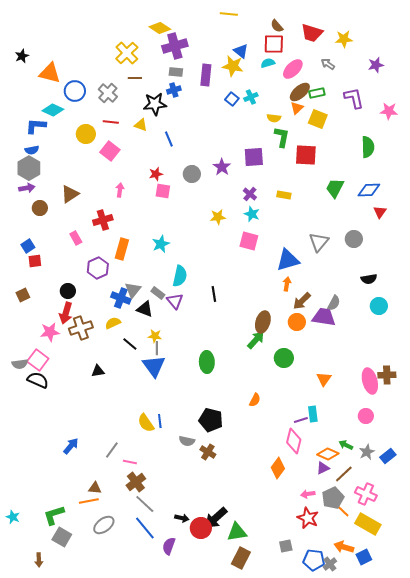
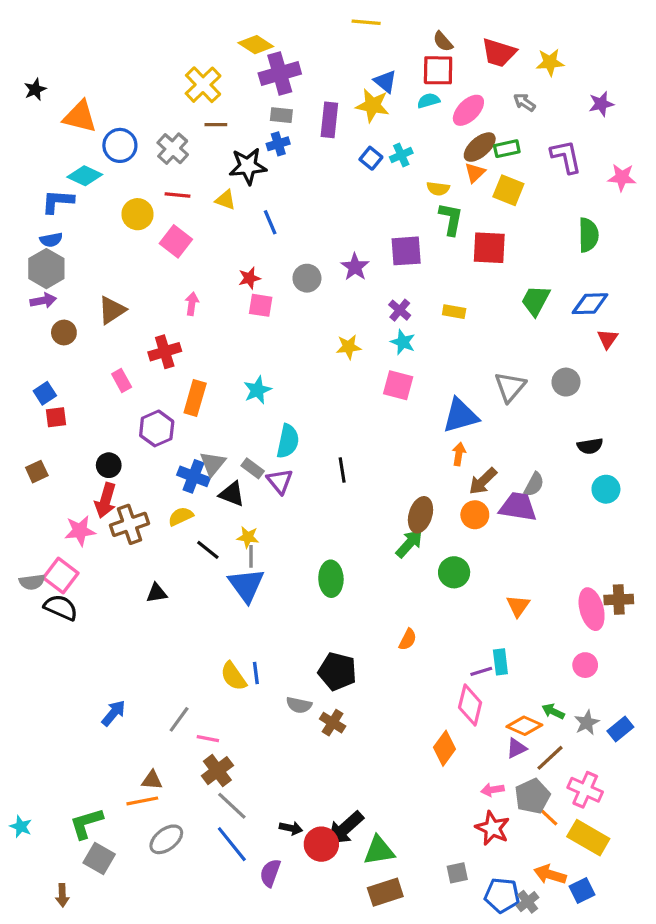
brown rectangle: (241, 558) -> (385, 892), turned 45

